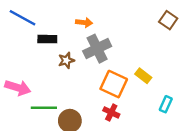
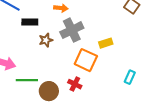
yellow rectangle: (143, 76) -> (106, 43), moved, turned -56
red cross: (111, 112) -> (75, 84), moved

